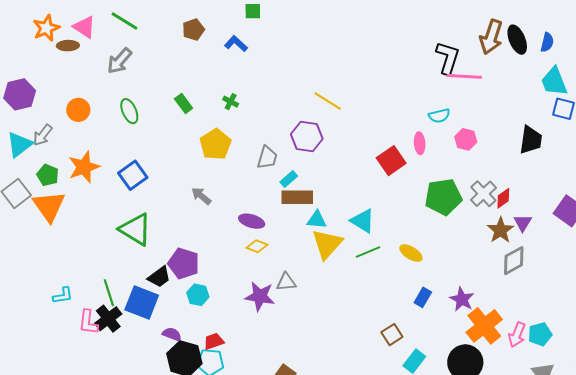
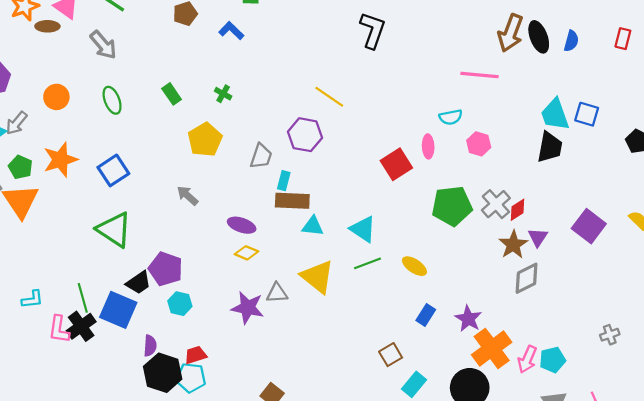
black L-shape: (448, 58) -> (373, 30), moved
gray arrow: (120, 61) -> (103, 45), turned -84
cyan trapezoid: (554, 81) -> (555, 115), moved
cyan rectangle: (289, 179) -> (284, 181), turned -36
yellow triangle: (327, 244) -> (317, 277), moved, turned -36
purple semicircle: (172, 334) -> (150, 346), turned 72

